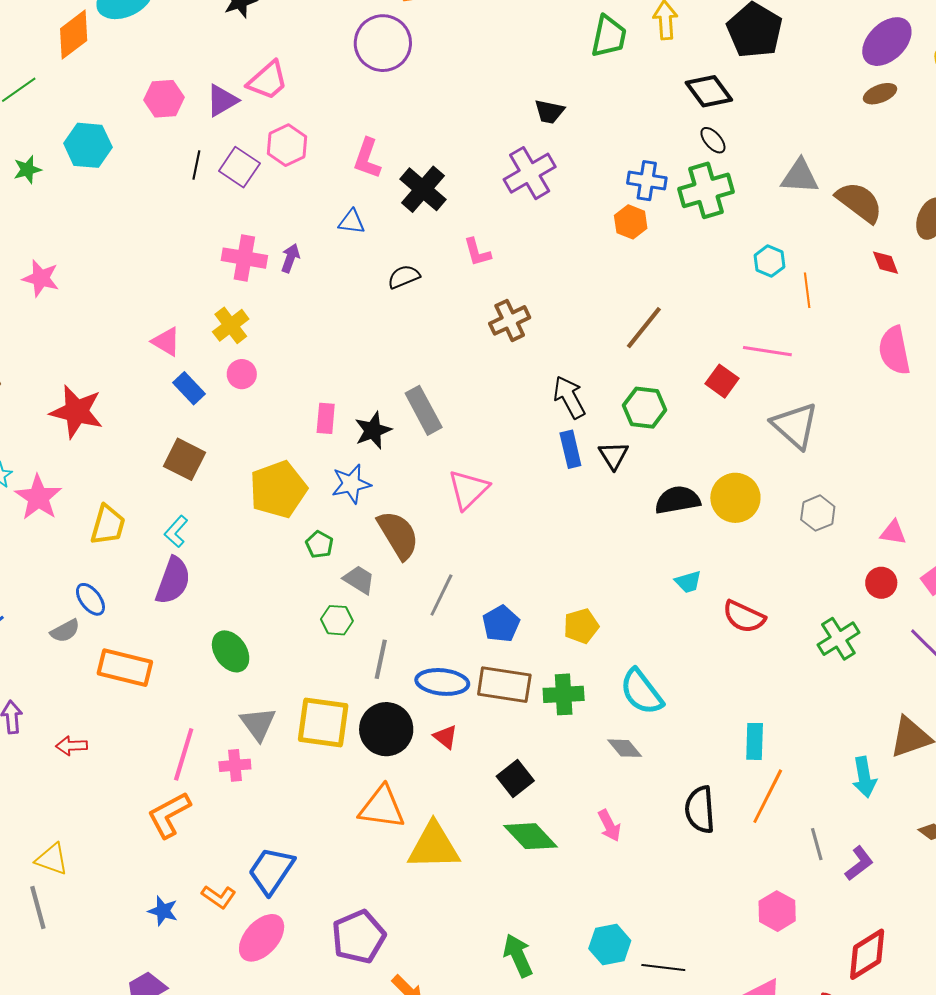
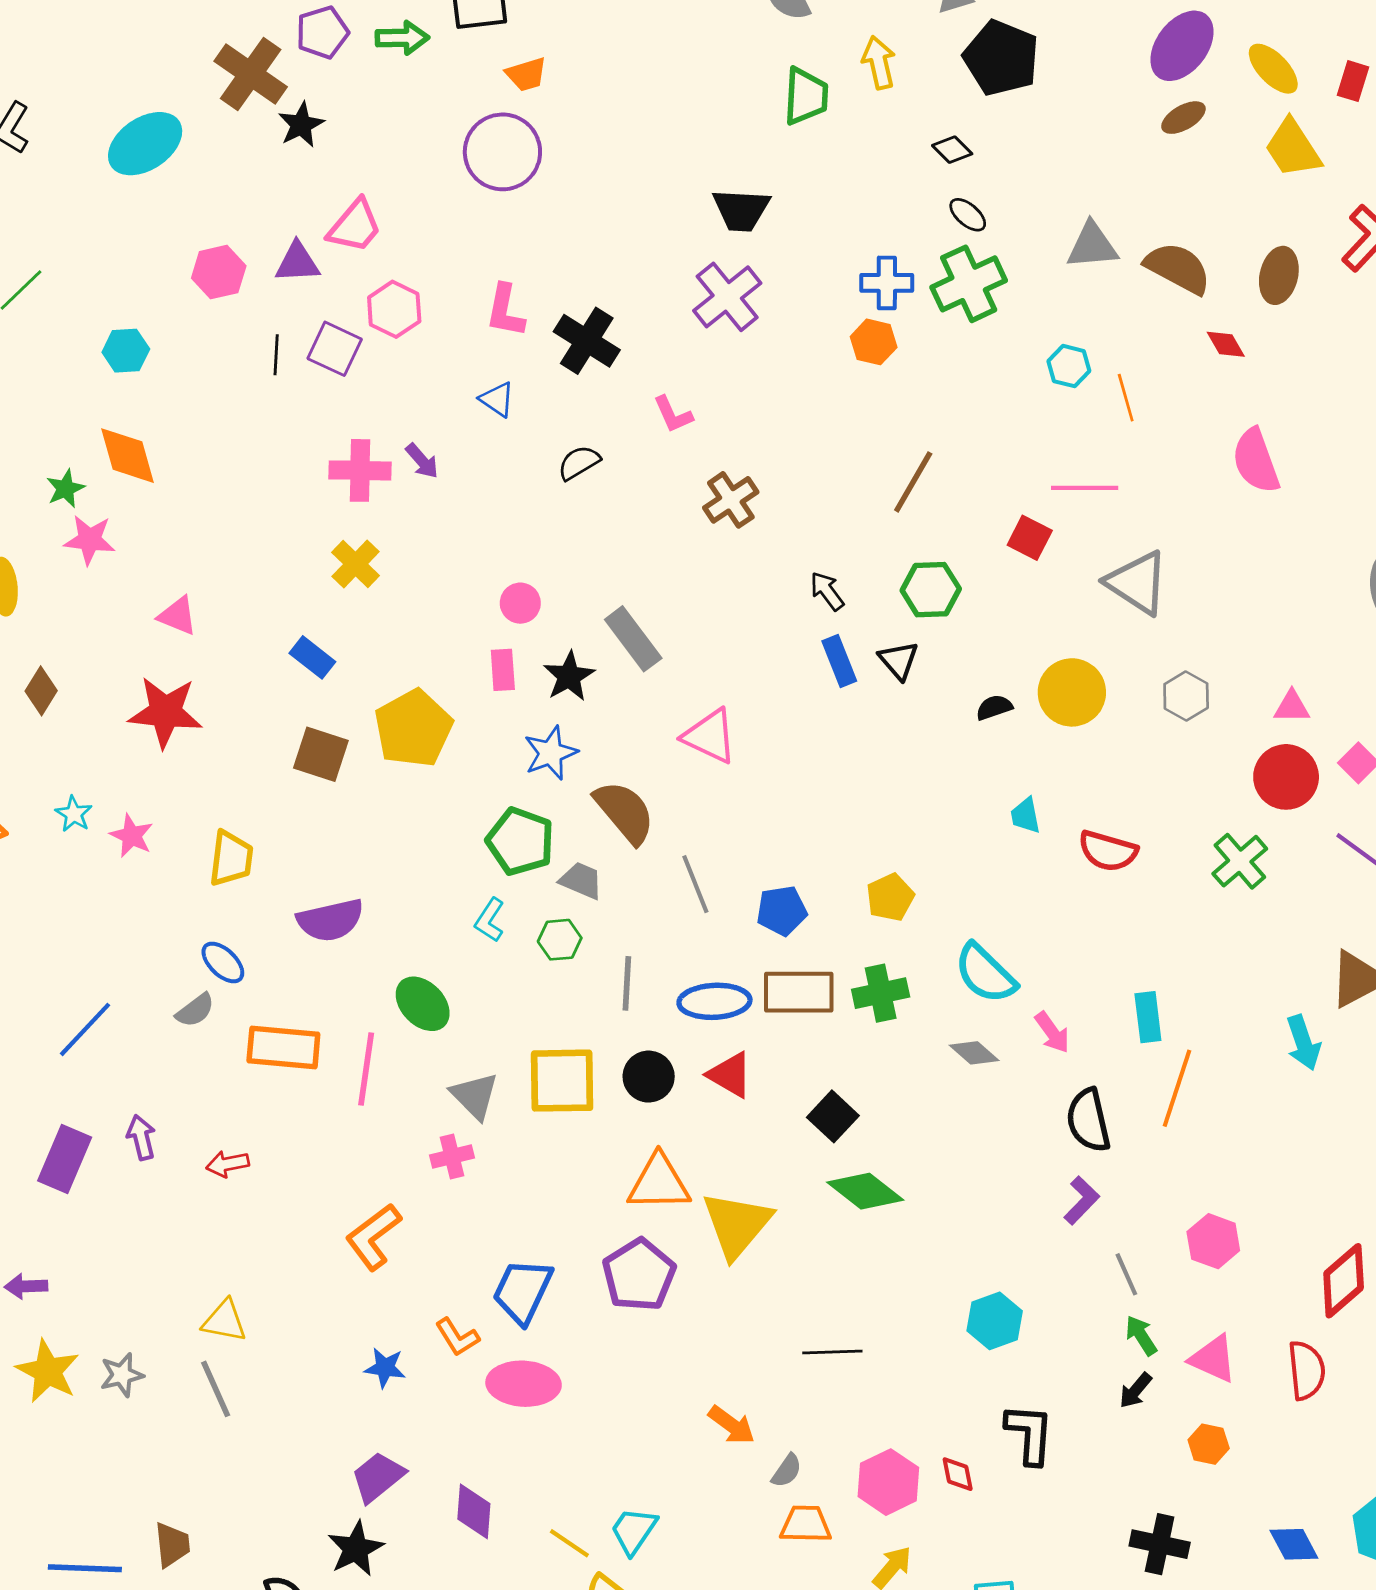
orange diamond: (74, 35) -> (127, 456), moved, turned -60
black diamond: (709, 91) -> (952, 150), size x0.6
purple triangle: (222, 100) -> (297, 263), turned 36
black trapezoid: (549, 112) -> (741, 210), size x1.4
cyan hexagon: (88, 145) -> (126, 351), size x0.7
green star: (27, 170) -> (65, 489), moved
blue triangle: (352, 222) -> (497, 399), turned 36
purple arrow: (290, 258) -> (422, 461), turned 128
pink triangle: (166, 342) -> (178, 616), moved
pink circle: (242, 374) -> (520, 603), moved
black arrow: (569, 397) -> (827, 591), size x0.7
yellow pentagon: (278, 489) -> (413, 728), moved
pink triangle: (468, 489) -> (710, 736), turned -42
pink star: (38, 497) -> (132, 836), size x0.7
black semicircle: (677, 500) -> (994, 707), size x0.6
cyan L-shape: (176, 532) -> (490, 920), moved
green pentagon: (319, 545) -> (520, 841), size x1.8
purple semicircle: (173, 581) -> (330, 920), turned 66
cyan trapezoid: (688, 582) -> (1025, 815), turned 104
red circle: (881, 583) -> (1286, 777), size x1.5
gray line: (441, 595) -> (695, 884), turned -39
blue pentagon: (501, 624) -> (782, 911), turned 30
black circle: (386, 729) -> (649, 1077), size x0.7
red triangle: (445, 737) -> (730, 1075), size x1.4
pink line: (184, 754) -> (366, 1069), moved
pink arrow: (609, 826) -> (1052, 1032), moved
gray line: (817, 844) -> (1126, 1274), moved
yellow triangle: (434, 846) -> (737, 1225), turned -40
purple L-shape: (859, 863) -> (1082, 1200), moved
orange L-shape: (219, 897) -> (457, 1337), turned 32
purple pentagon: (359, 937) -> (639, 1275), moved
pink ellipse: (262, 938) -> (524, 1384), turned 60
green arrow: (518, 955) -> (1141, 1335), moved, size x0.7
black line: (663, 967) -> (832, 1352), moved

